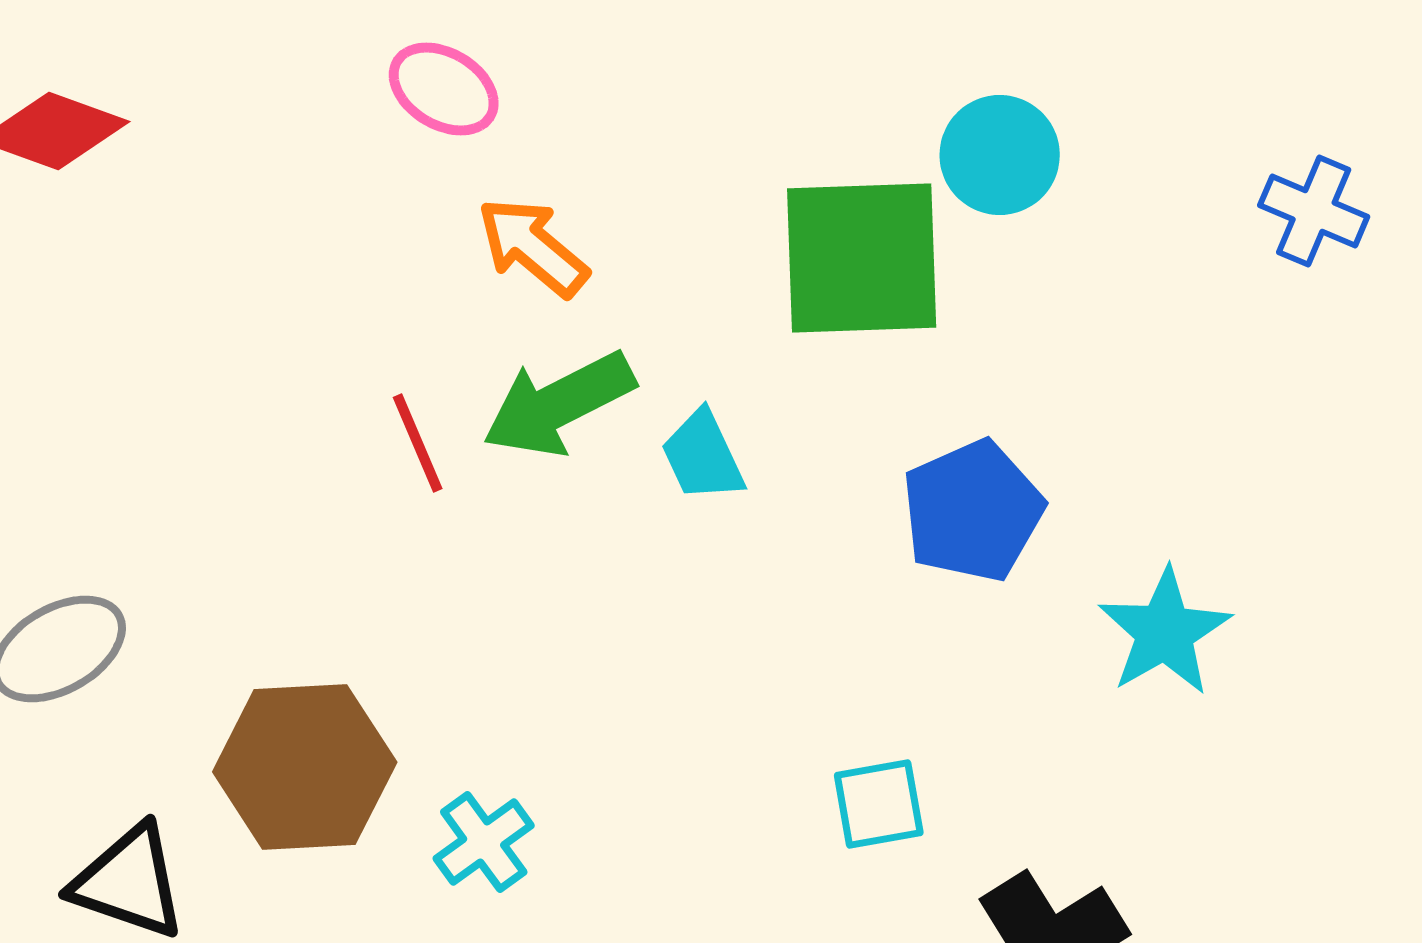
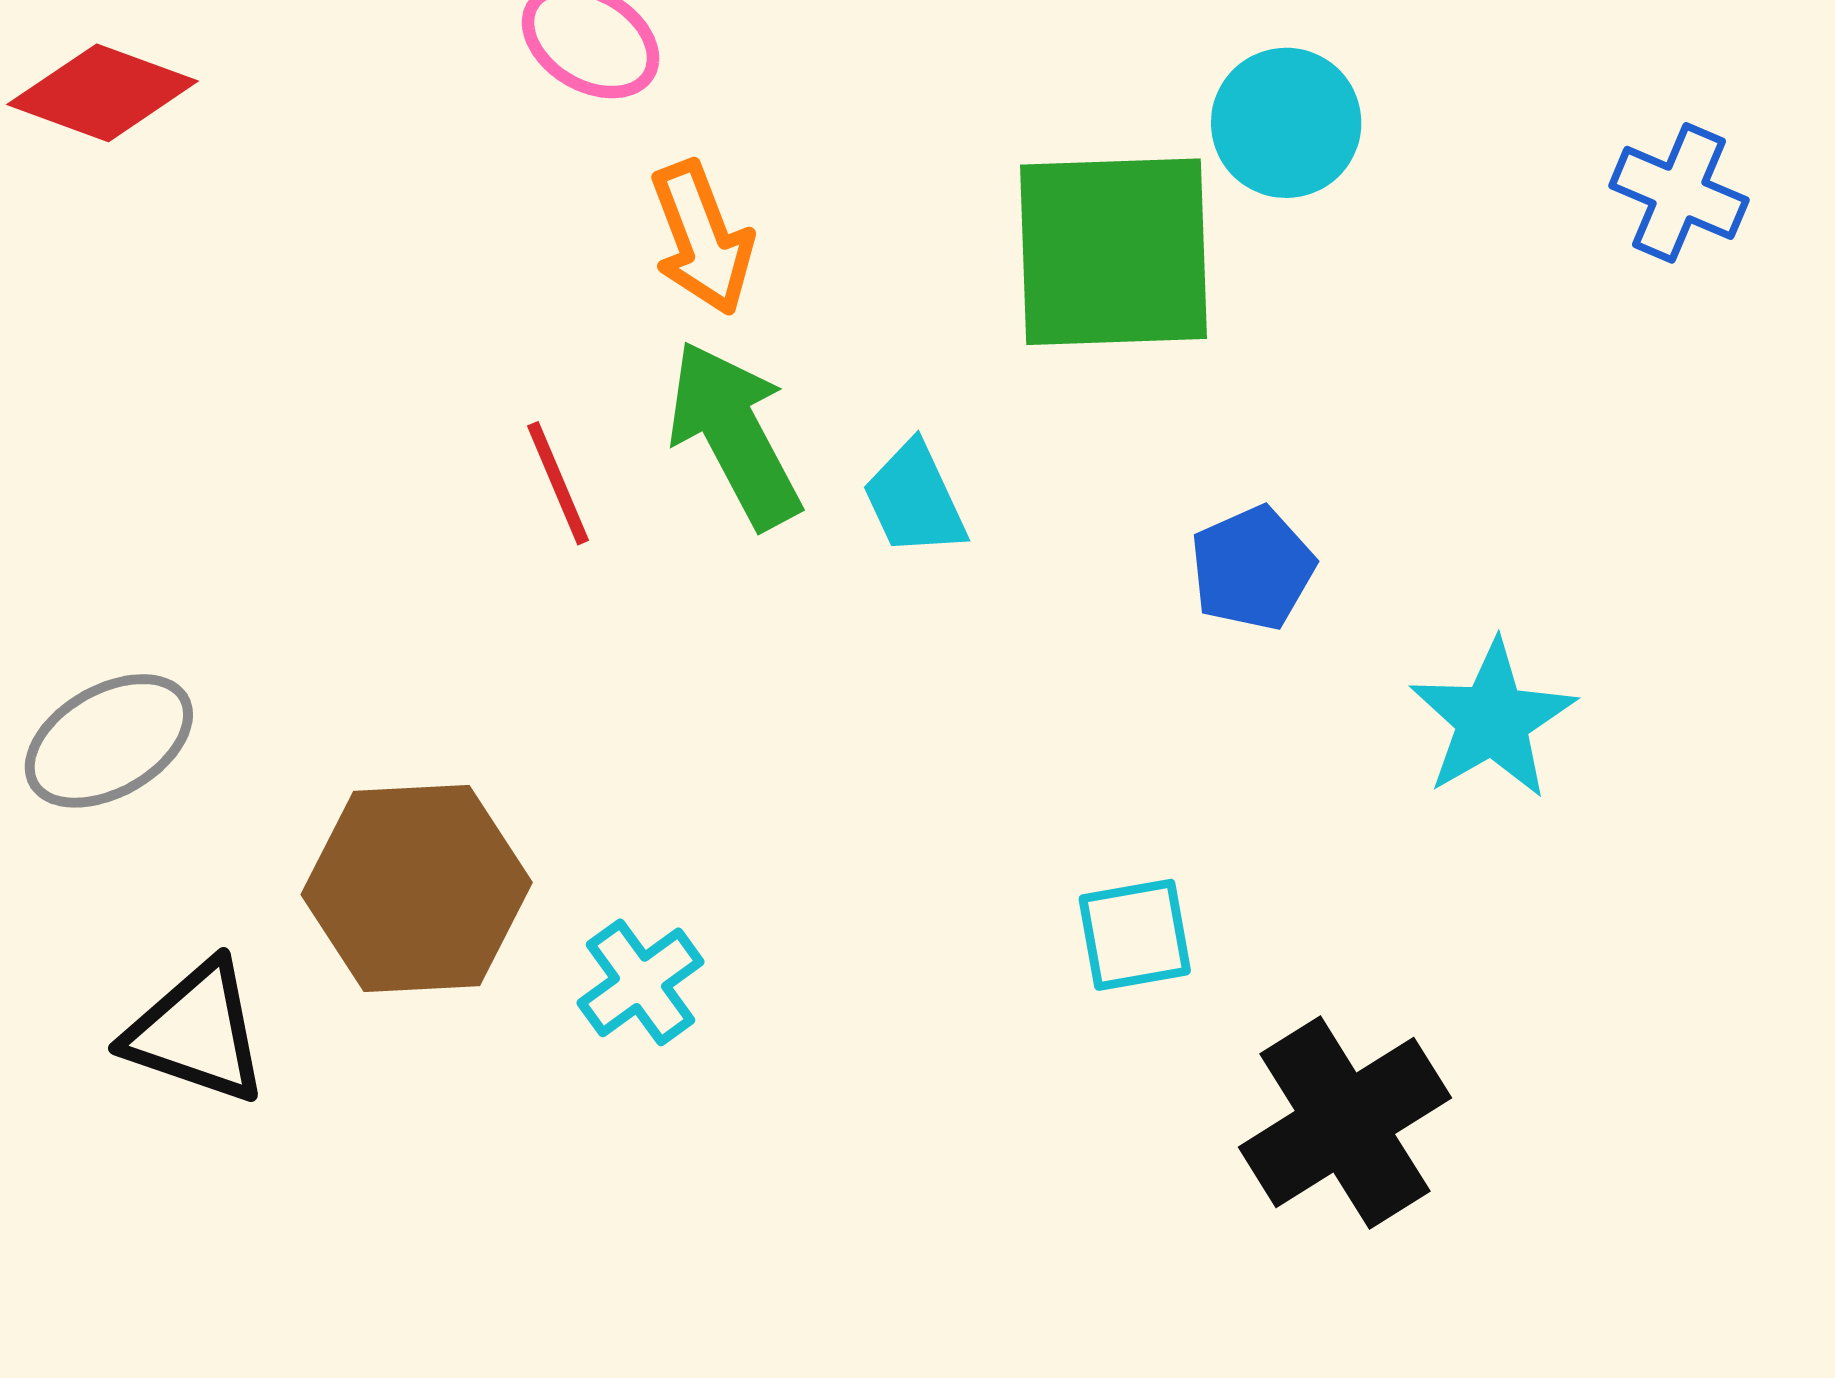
orange arrow: (533, 247) -> (702, 238), turned -151
green arrow: (559, 404) -> (734, 434), turned 89
blue pentagon: (973, 511) -> (1252, 568), size x0.7

